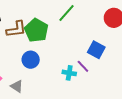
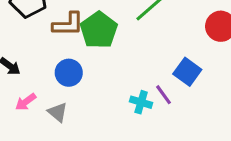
blue circle: (31, 60) -> (69, 73), moved

